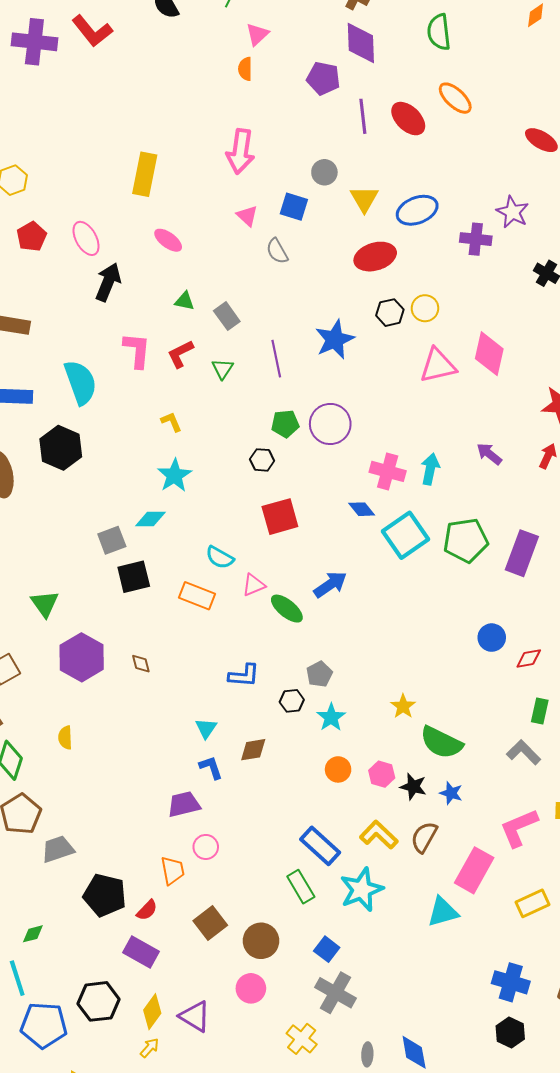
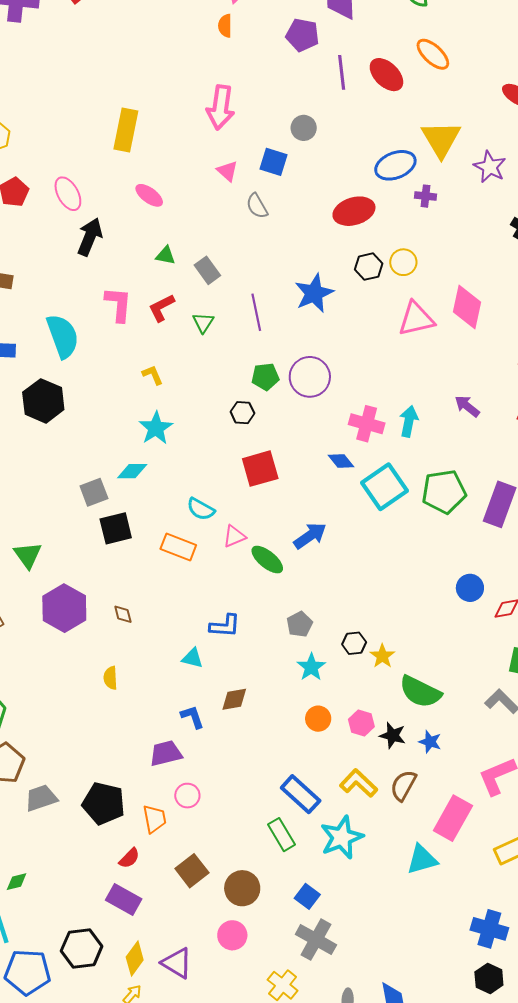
yellow triangle: (364, 199) -> (441, 139), moved, size x1.4
purple cross: (476, 239) -> (425, 196), moved, size x0.7
black hexagon: (292, 701) -> (354, 643), moved
cyan triangle: (206, 728) -> (192, 658), moved, turned -50
yellow semicircle: (65, 738) -> (111, 678), moved
black pentagon: (105, 895) -> (104, 803), moved

